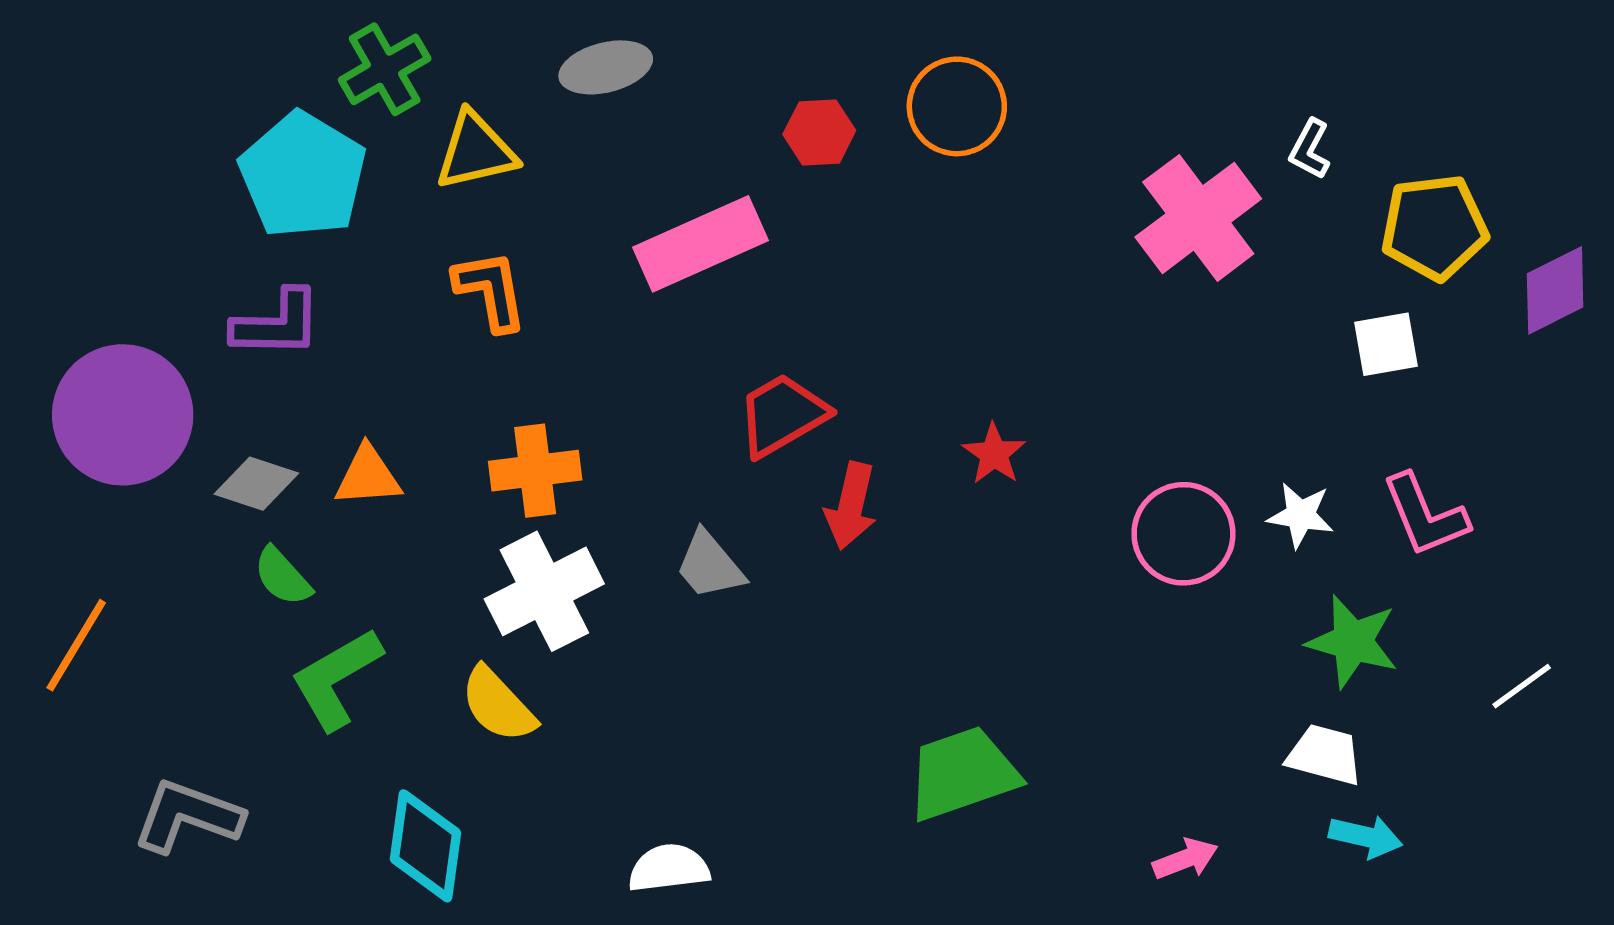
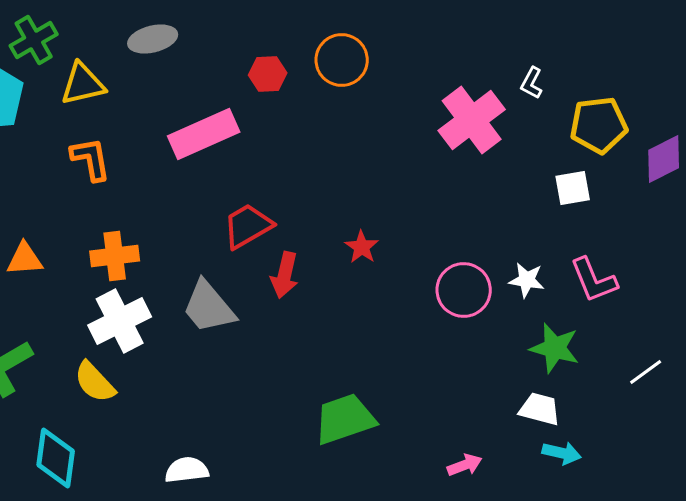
gray trapezoid: (710, 565) -> (209, 307), size x1.4

